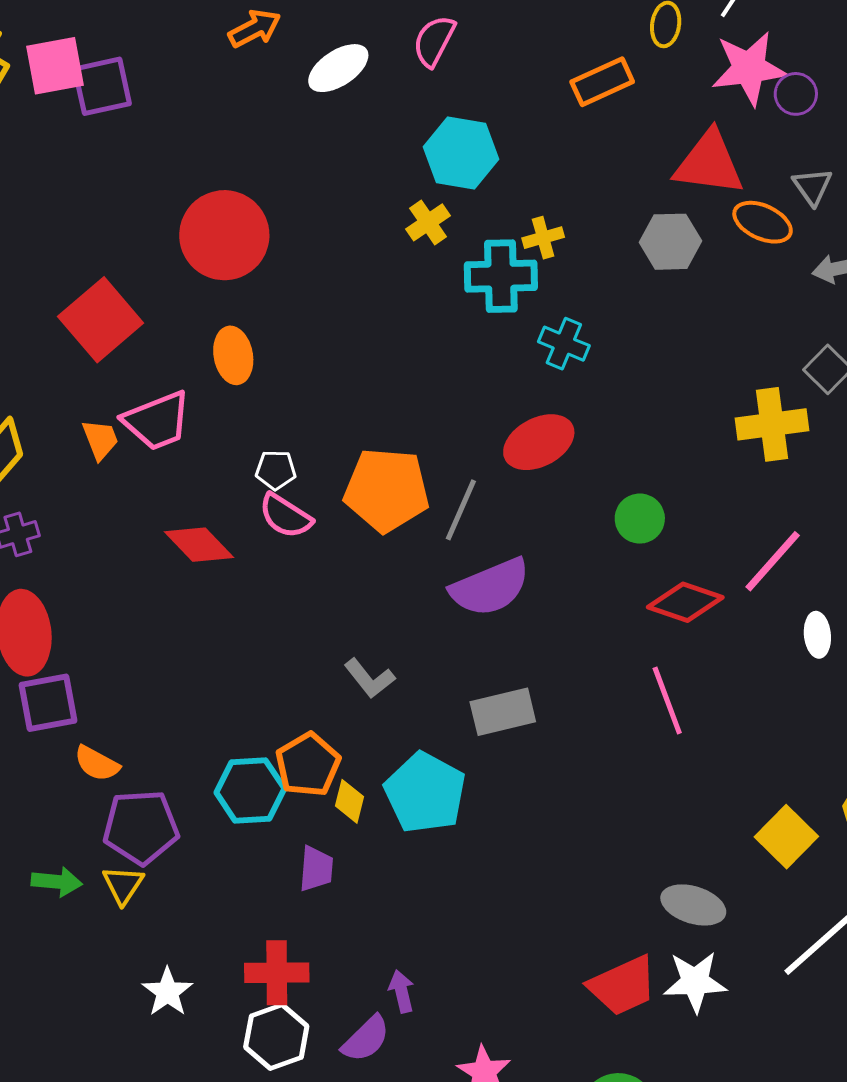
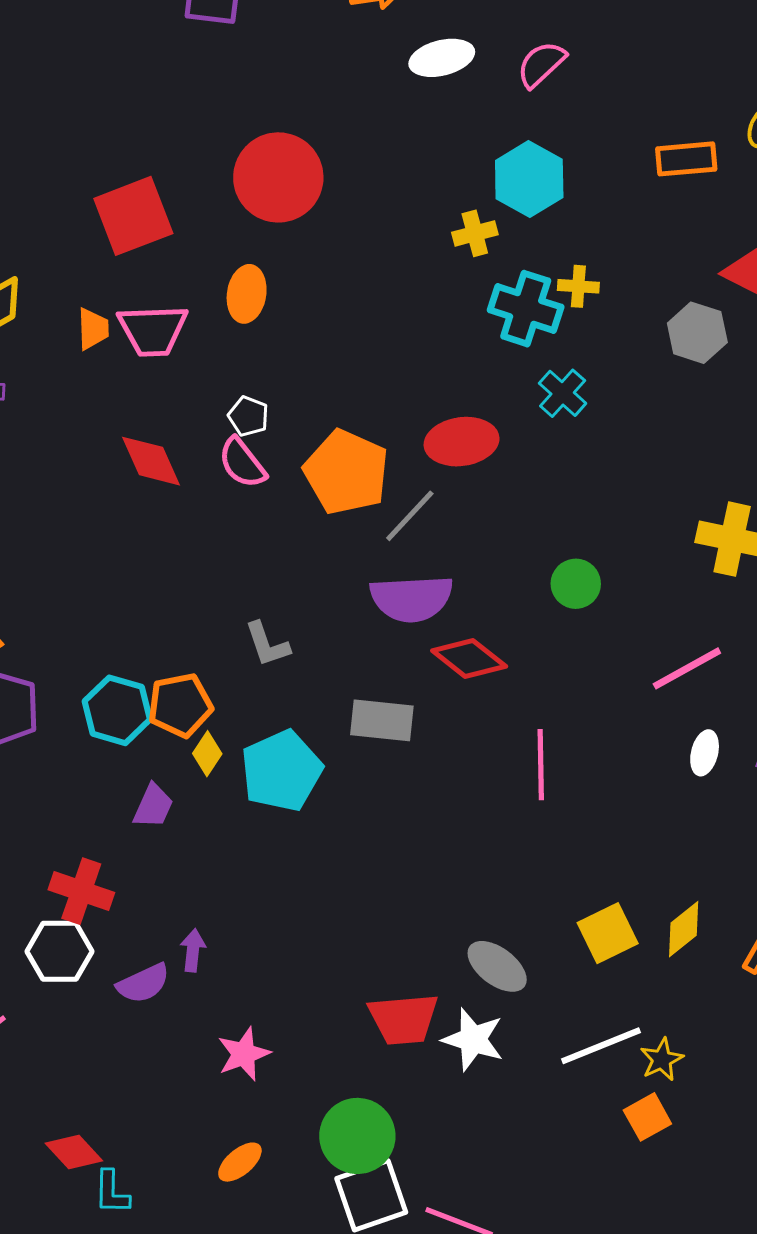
red ellipse: (539, 442) -> (462, 442), moved
red diamond: (685, 602) -> (469, 658), moved

